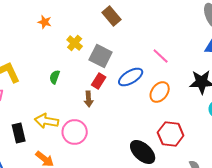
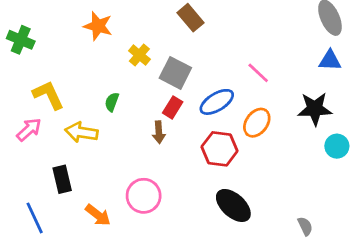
orange star: (45, 22) -> (98, 26), size x1.5
yellow arrow: (47, 121) -> (81, 132), moved
pink circle: (75, 132) -> (144, 196), moved
red hexagon: (171, 134) -> (220, 149), moved

